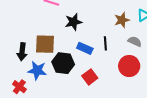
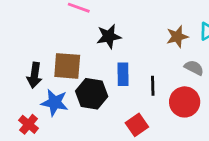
black line: (105, 43) -> (153, 86), moved
blue rectangle: (85, 48) -> (123, 74), turned 63
red square: (90, 77) -> (137, 125), moved

